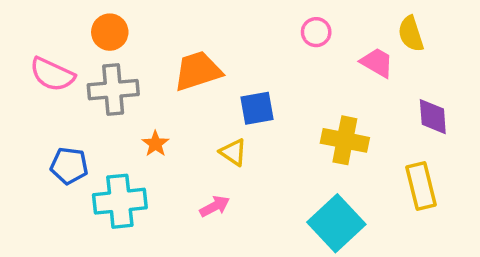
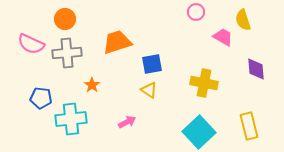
pink circle: (316, 32) -> (196, 12), moved
yellow triangle: (233, 152) -> (149, 90), moved
yellow rectangle: (421, 186) -> (249, 126), moved

